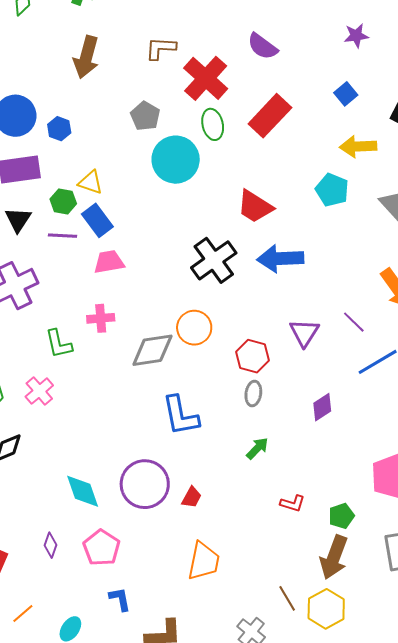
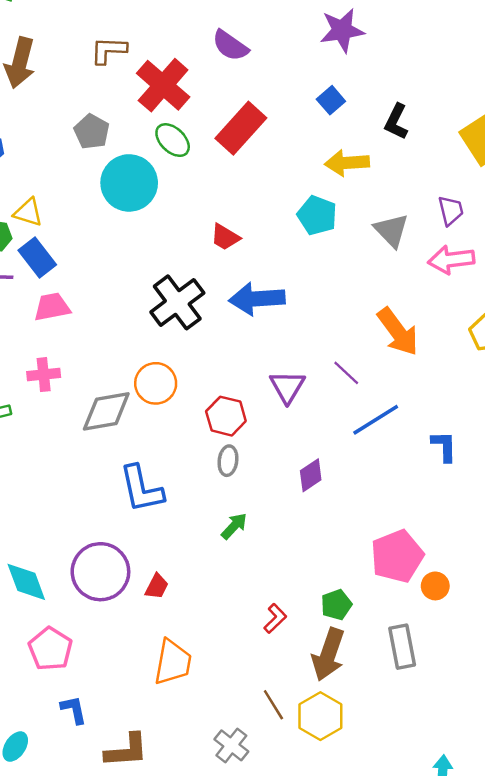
purple star: (356, 36) -> (342, 30), size x1.5
green ellipse: (213, 124) -> (173, 140), turned -32
red trapezoid: (255, 207) -> (225, 237), size x0.7
red L-shape: (293, 503) -> (275, 618), moved, turned -60

